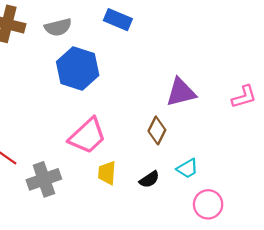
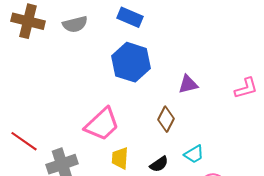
blue hexagon: (78, 68) -> (131, 62), moved
purple triangle: (181, 92) -> (188, 84), size x0.7

